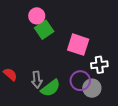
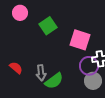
pink circle: (37, 16) -> (20, 13), moved
purple circle: (80, 81) -> (89, 66), moved

